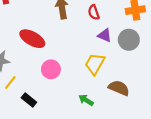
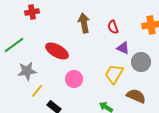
gray circle: (129, 40) -> (141, 62), moved

